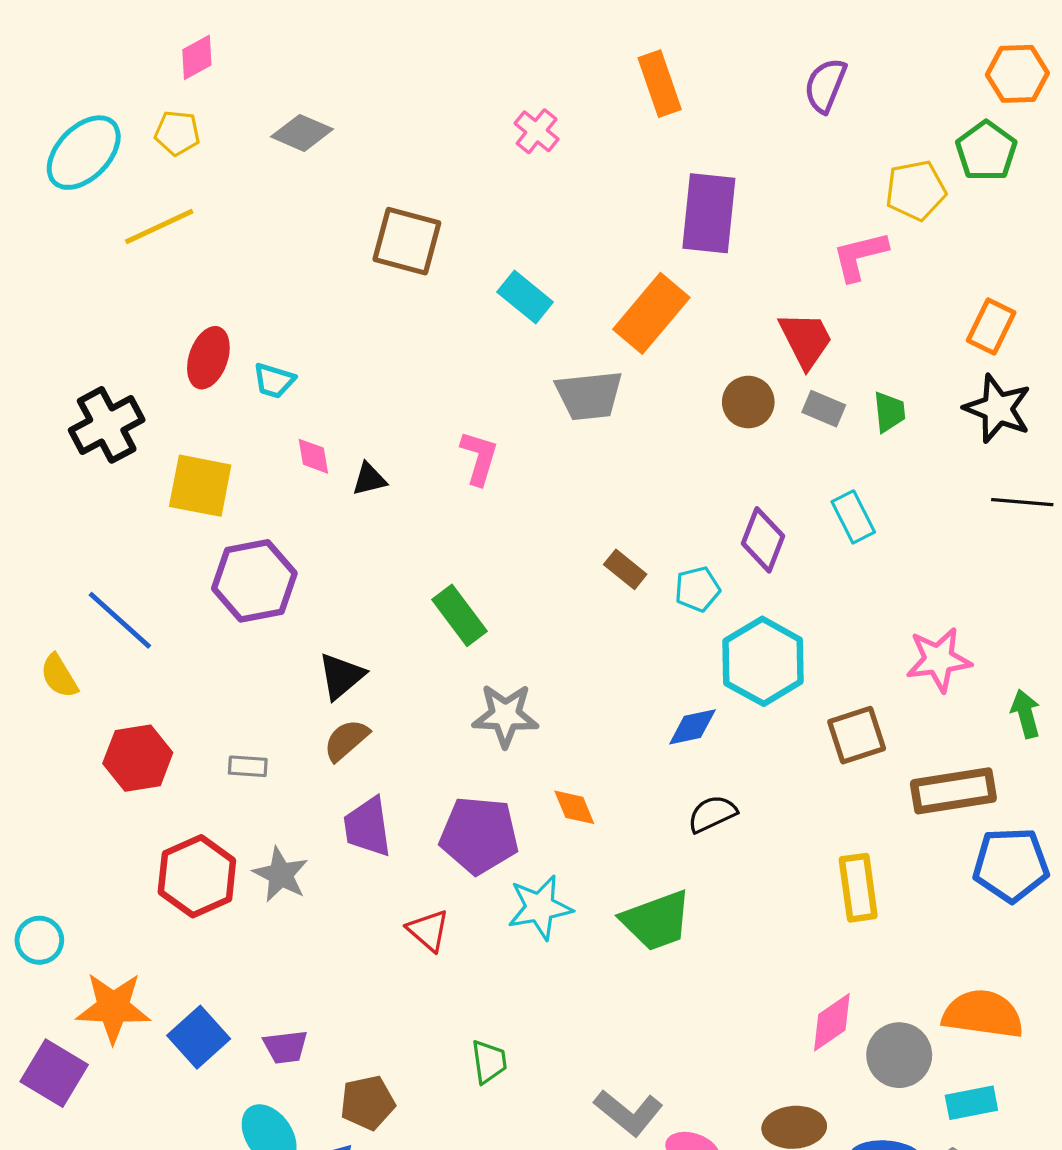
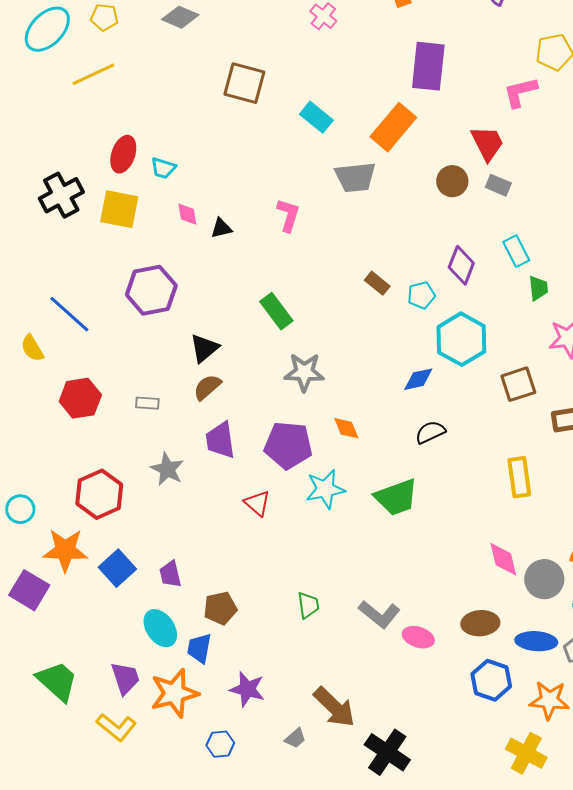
green trapezoid: (889, 412) -> (538, 288), moved
yellow square: (200, 486) -> (119, 209), moved
red hexagon: (197, 876) -> (99, 494), moved
pink diamond: (832, 1022) -> (503, 559), turned -69
purple trapezoid: (286, 1047) -> (170, 574), turned 84
green trapezoid: (489, 1062) -> (308, 605), moved

